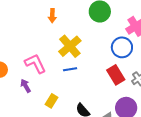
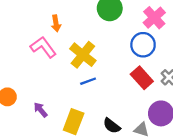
pink L-shape: (35, 64) -> (43, 47), moved
yellow rectangle: (51, 101) -> (74, 122), size x1.5

